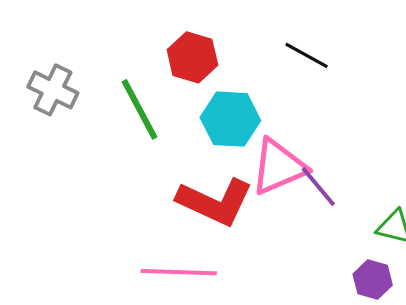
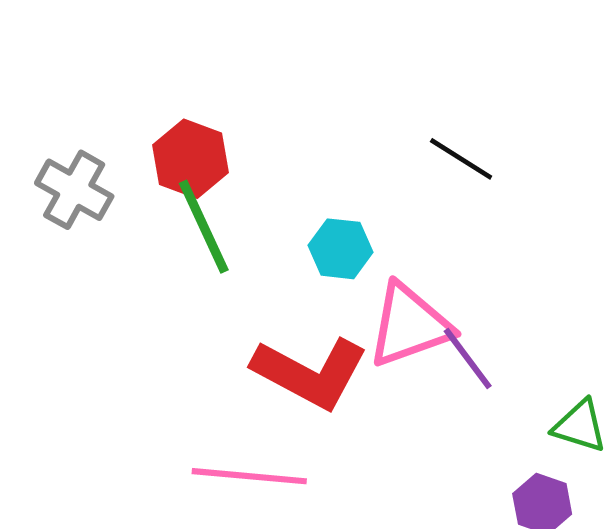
red hexagon: (192, 57) -> (191, 159), moved
cyan hexagon: (230, 119) -> (340, 249), size x0.7

